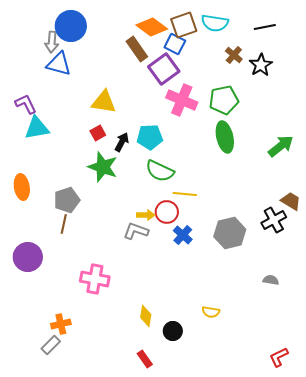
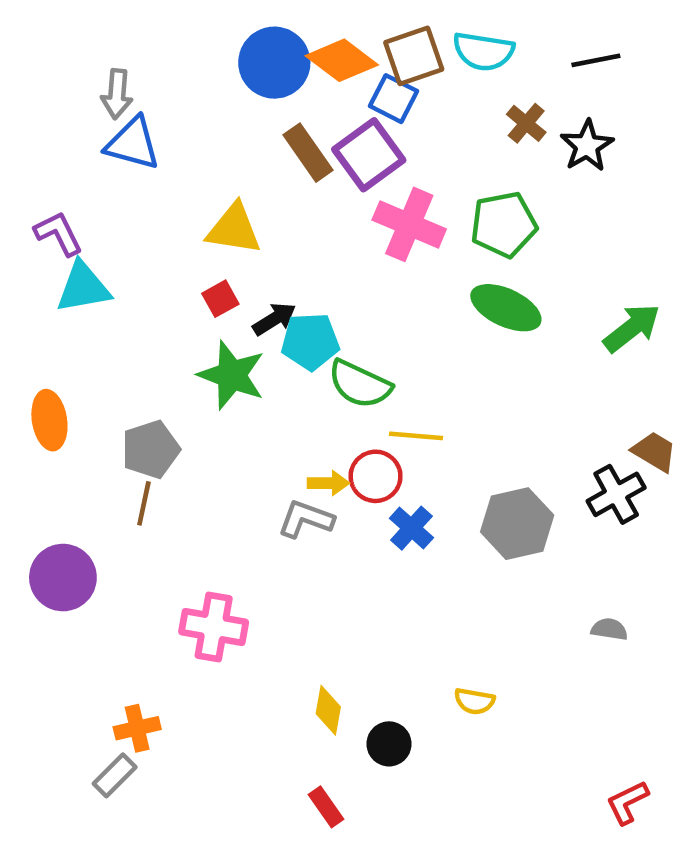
blue circle: (71, 26) -> (274, 63), moved
brown rectangle: (137, 49) -> (308, 153), moved
cyan pentagon: (150, 137) -> (310, 341), moved
green ellipse: (225, 137) -> (506, 308), turned -52
black arrow: (122, 142) -> (274, 319), turned 30

